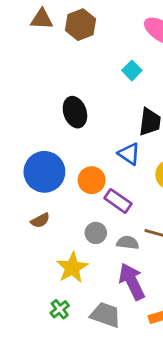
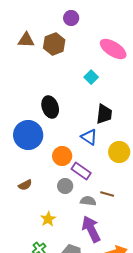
blue circle: (44, 172) -> (28, 135), moved
gray circle: (96, 233) -> (65, 186), moved
yellow star: (72, 268) -> (48, 219), size x0.7

